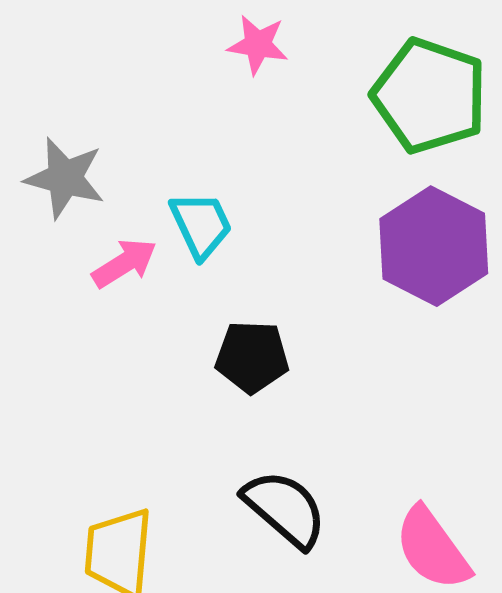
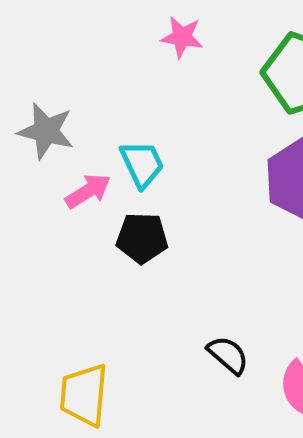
black pentagon: (252, 357) -> (142, 238), moved
black semicircle: (285, 509) -> (228, 355), moved, size x0.7

